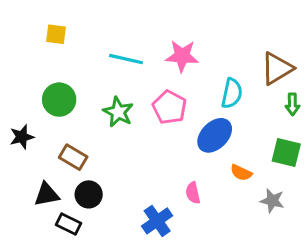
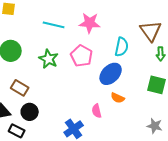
brown triangle: (277, 68) -> (151, 31), turned -35
orange semicircle: (241, 173) -> (118, 98), moved
gray star: (272, 201) -> (155, 126), moved

